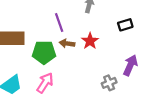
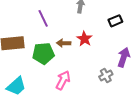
purple line: (59, 23) -> (43, 18), moved
pink arrow: (45, 83) -> (63, 80), moved

